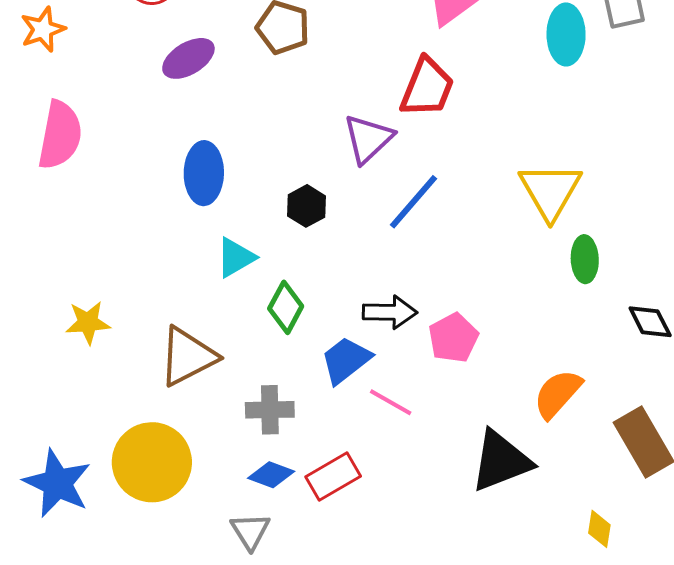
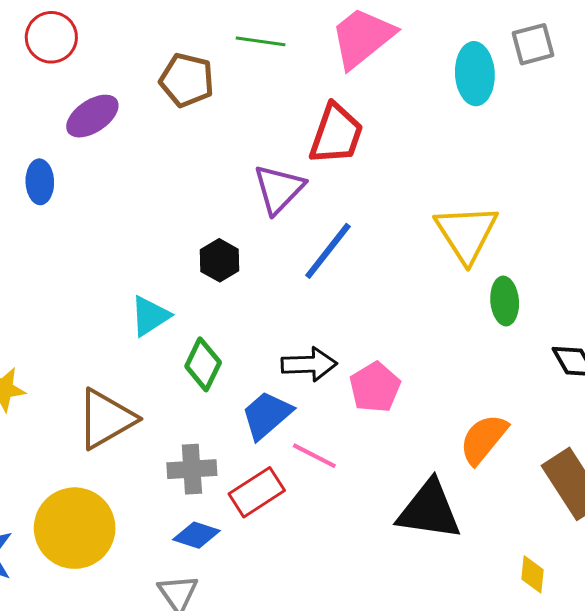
blue ellipse: (204, 173) -> (40, 182), moved, size x0.7
black triangle: (501, 461) -> (429, 510), turned 32
red rectangle: (333, 476) -> (257, 492), moved

